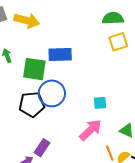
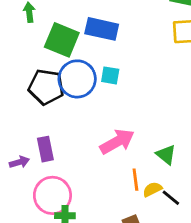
cyan square: (100, 103) -> (110, 75), moved
purple rectangle: (42, 148) -> (45, 149), turned -60

